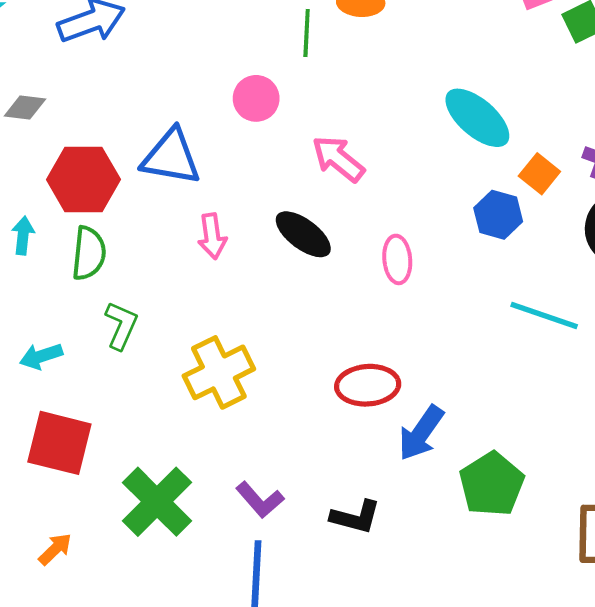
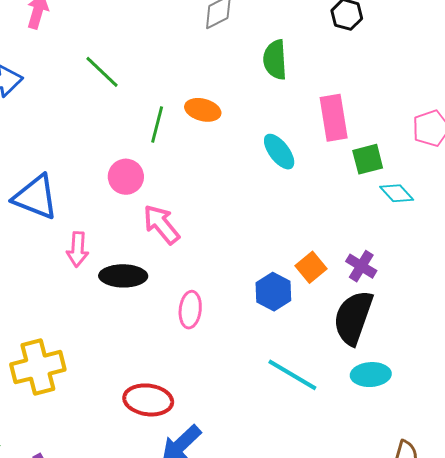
pink circle: (256, 98) -> (126, 177), moved
cyan ellipse: (477, 118) -> (279, 152), moved, size x0.7
black ellipse: (303, 234) -> (123, 276), turned -48
pink arrow: (212, 236) -> (78, 249), moved

